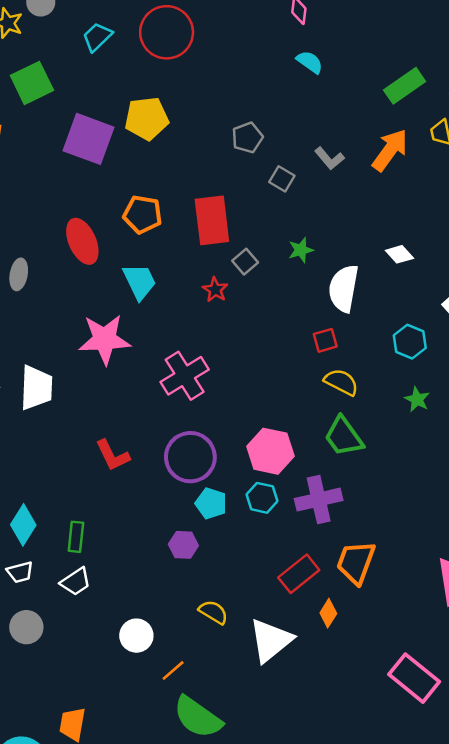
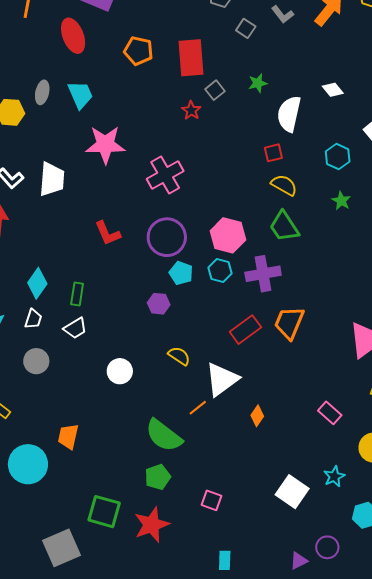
red ellipse: (82, 241) -> (73, 36), moved
cyan trapezoid: (139, 282) -> (80, 95), moved
white trapezoid: (20, 572) -> (33, 319), turned -60
orange diamond: (328, 613) -> (257, 416), moved
orange line: (173, 671) -> (198, 408), moved
pink rectangle: (414, 678) -> (330, 413), size x0.6

